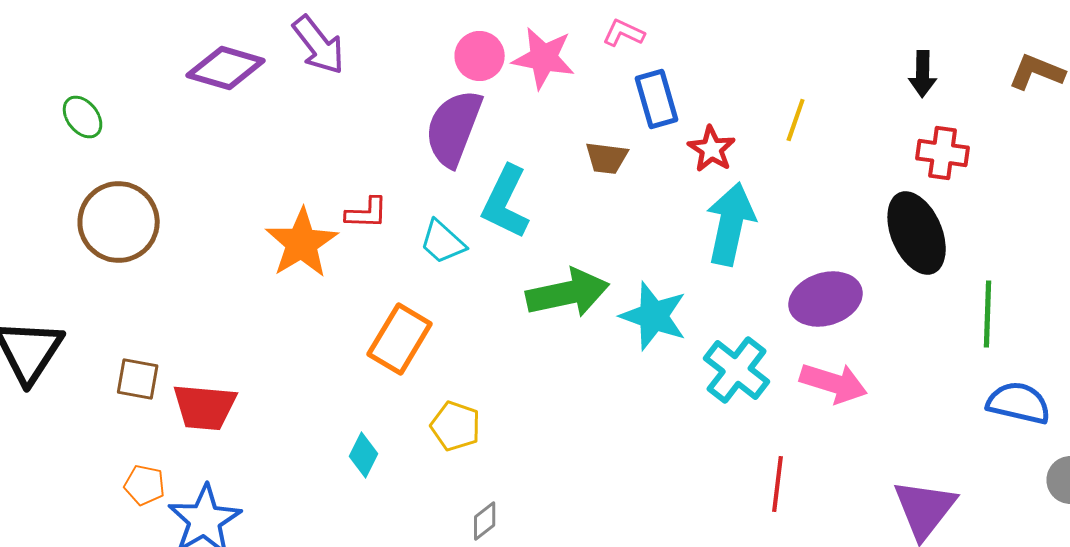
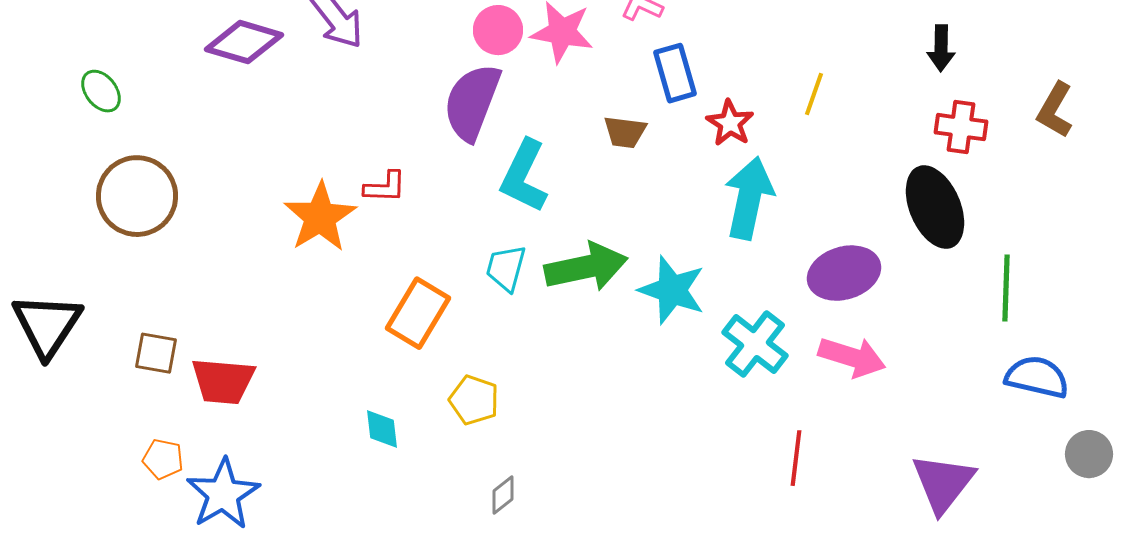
brown L-shape: (1037, 72) -> (1055, 110), moved, turned -82
cyan trapezoid: (443, 242) -> (506, 268), moved, turned 63
cyan diamond: (364, 455) -> (382, 429), turned -33

